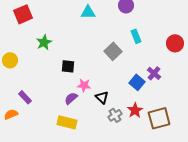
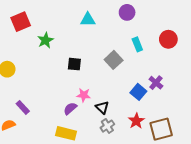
green star: (44, 42) -> (45, 40), moved
red circle: (175, 43) -> (168, 39), moved
black square: (68, 66) -> (74, 64), moved
gray cross: (115, 115) -> (107, 126), moved

